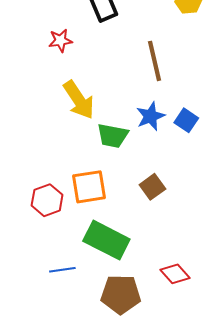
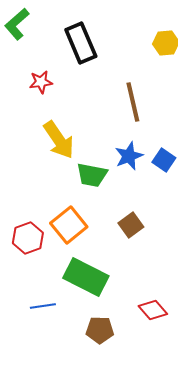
orange square: (89, 187) -> (69, 225), turned -30
brown pentagon: (121, 294) -> (100, 330), size x0.7

